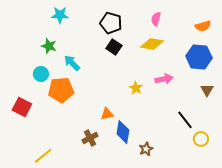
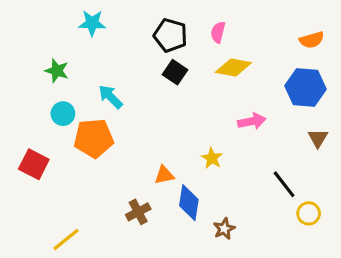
pink semicircle: (156, 19) -> (218, 32), moved
green star: (49, 46) -> (57, 71), moved
yellow star: (136, 88) -> (212, 158), moved

